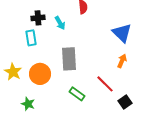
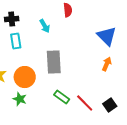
black cross: (38, 18) -> (12, 19), moved
red line: (105, 84) -> (85, 103), moved
green star: (28, 104) -> (20, 99), moved

